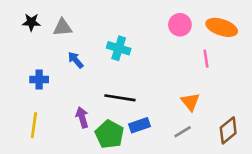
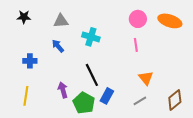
gray triangle: (63, 27) -> (61, 21), moved
pink line: (206, 59) -> (136, 45), moved
black line: (120, 98) -> (92, 75), turned 55
blue rectangle: (140, 125) -> (107, 96), turned -42

